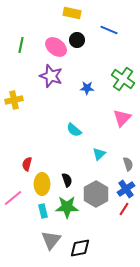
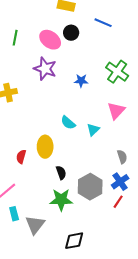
cyan triangle: (99, 154) -> (93, 130), moved
yellow ellipse: (42, 184) -> (45, 147), moved
cyan rectangle: (43, 211) -> (14, 214), moved
gray triangle: (51, 240) -> (35, 225), moved

